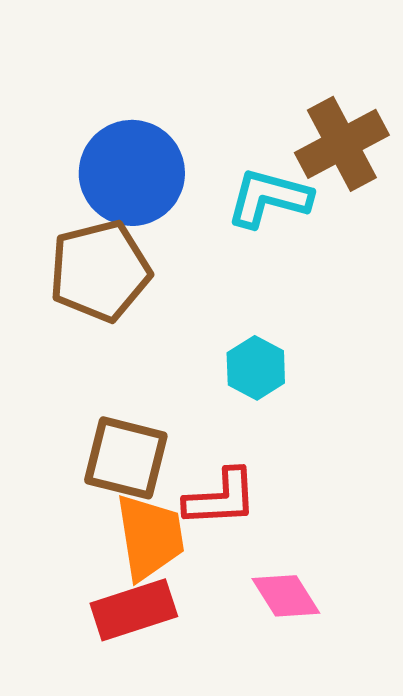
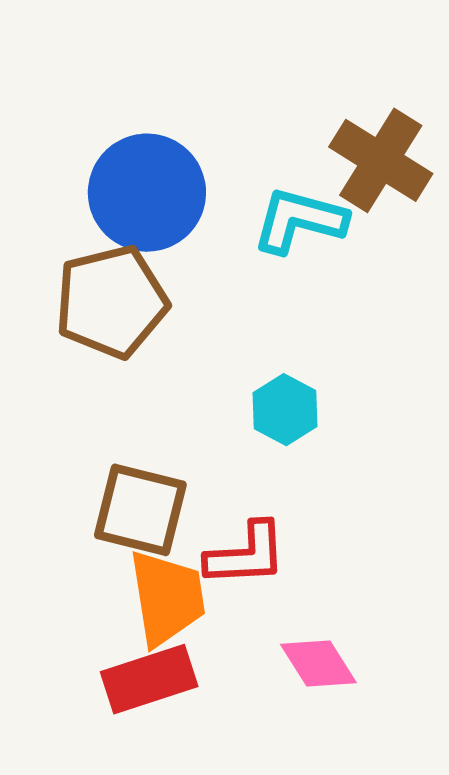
brown cross: (342, 144) -> (381, 160), turned -30

